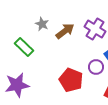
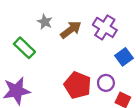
purple circle: (96, 67) -> (106, 83), moved

